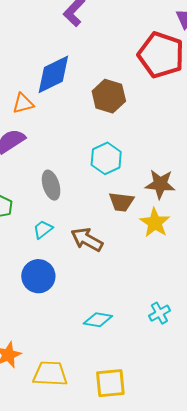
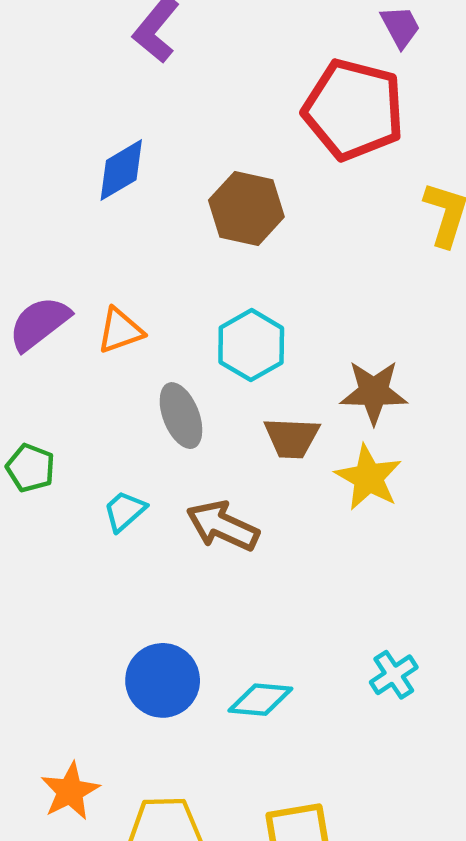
blue diamond: (53, 74) -> (121, 170), size x0.7
orange triangle: (23, 103) -> (120, 330), moved
gray ellipse: (51, 185) -> (181, 416), moved
blue circle: (38, 276) -> (163, 680), moved

